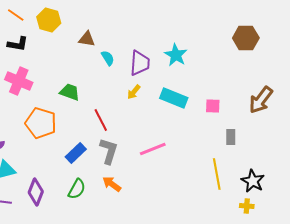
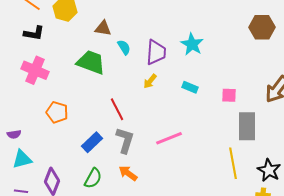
green trapezoid: (70, 92) -> (91, 62), moved, size x1.4
cyan rectangle: (174, 98) -> (190, 87), size x0.6
orange pentagon: (41, 123) -> (57, 112), size x0.7
gray rectangle: (231, 137) -> (247, 126), size x1.8

